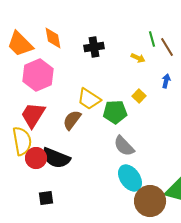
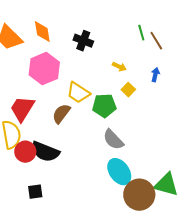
black cross: (94, 47) -> (83, 41), turned 30
yellow arrow: (138, 58) -> (119, 67), moved
pink hexagon: (38, 75) -> (44, 69), moved

